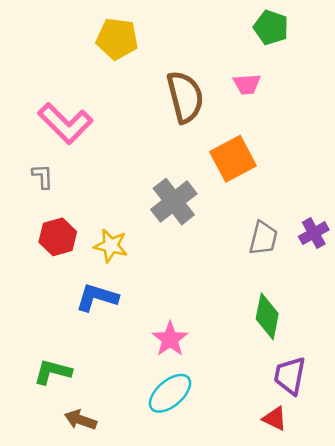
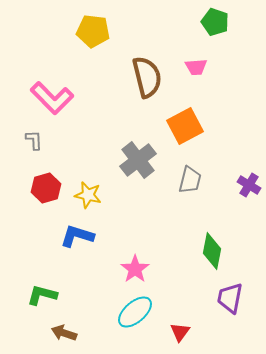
purple cross: (314, 233) -> (249, 185), turned -30
gray trapezoid: (263, 238) -> (190, 180), moved
red triangle: (275, 419) -> (180, 332), moved, turned 40

